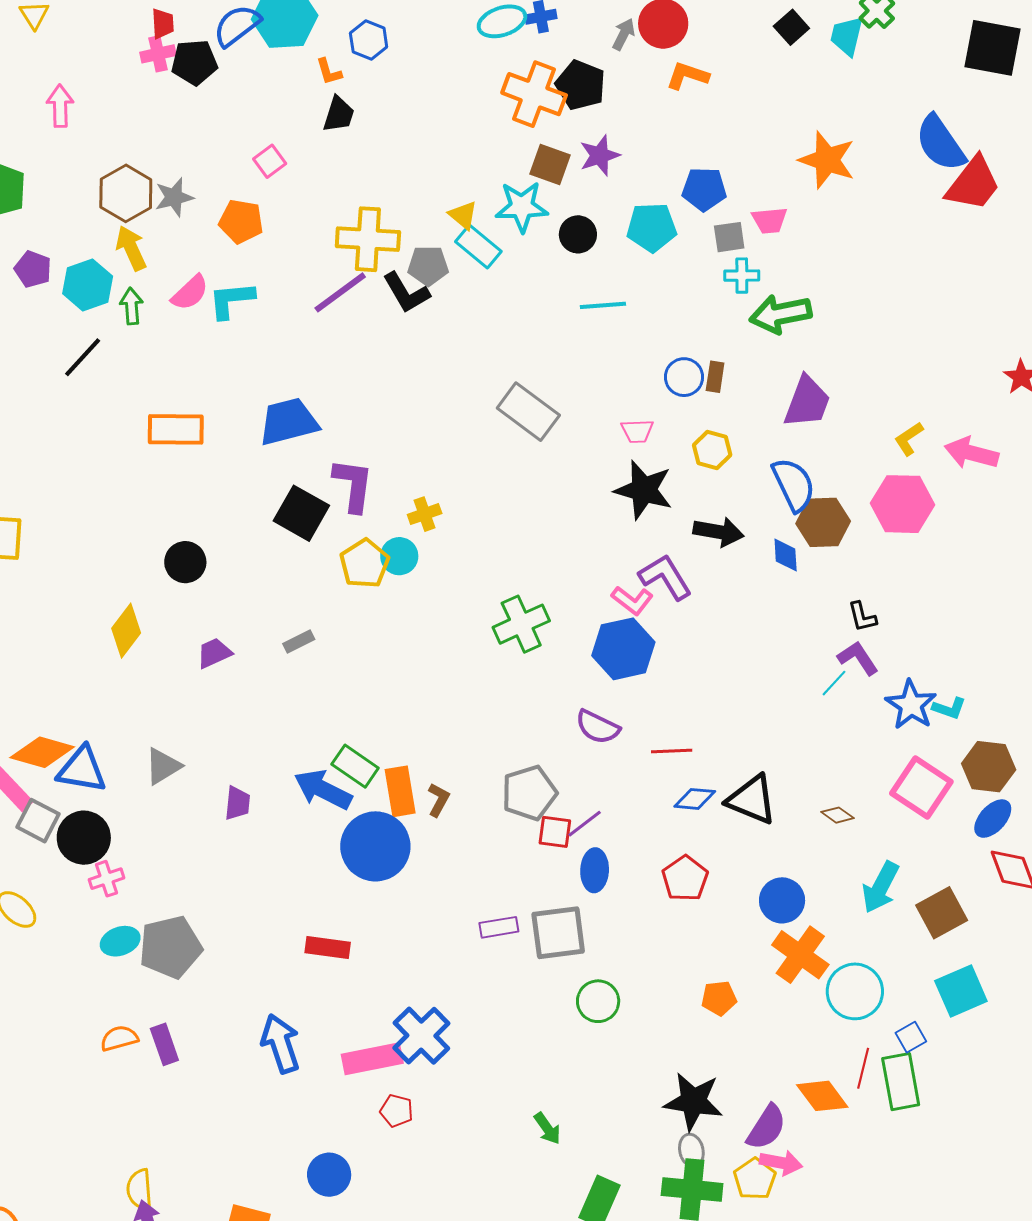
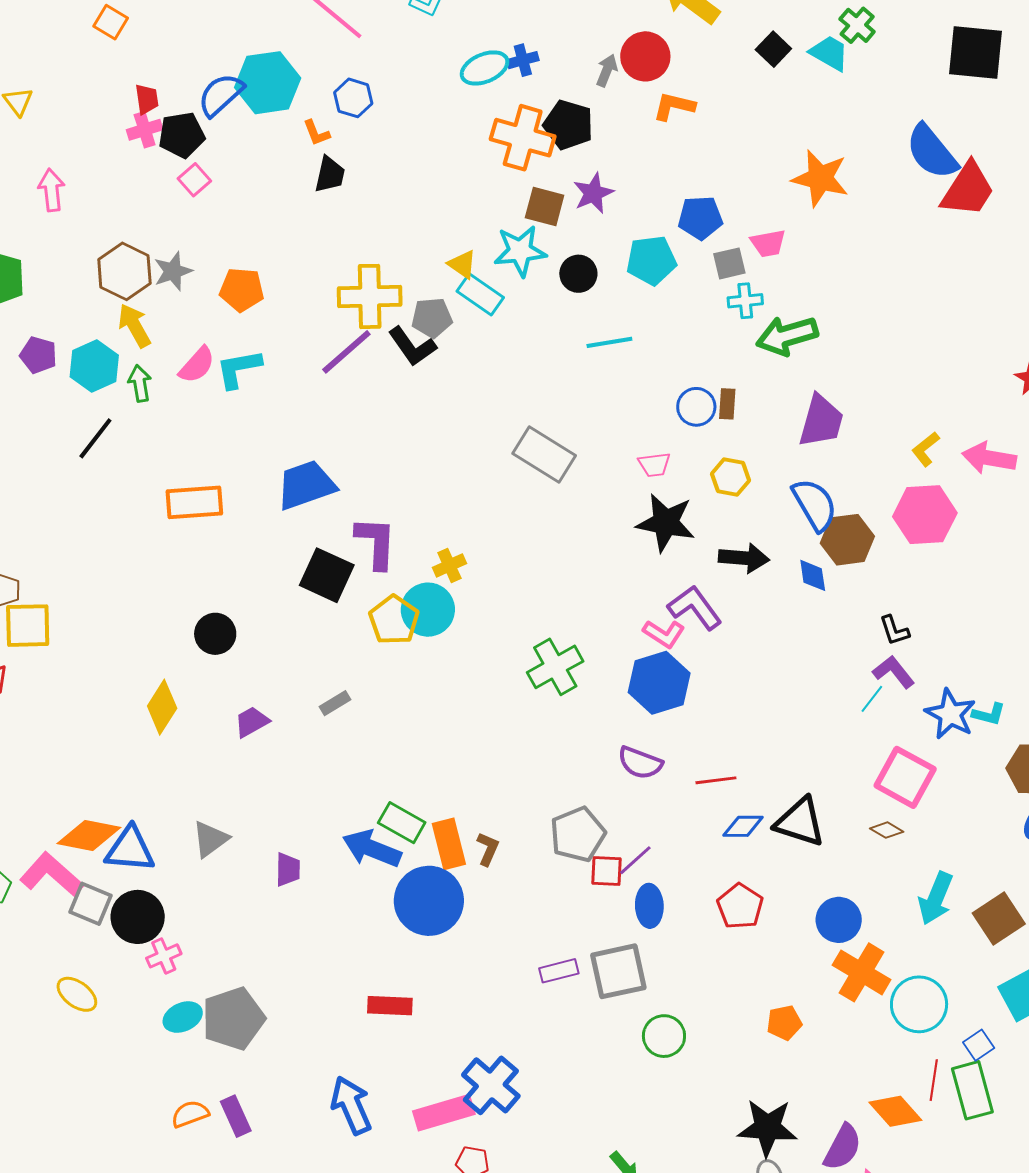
cyan trapezoid: (847, 36) -> (829, 53), turned 111
pink square: (270, 161) -> (194, 180), moved
cyan circle: (399, 556) -> (428, 610), size x1.4
pink square: (921, 787) -> (905, 777), moved

